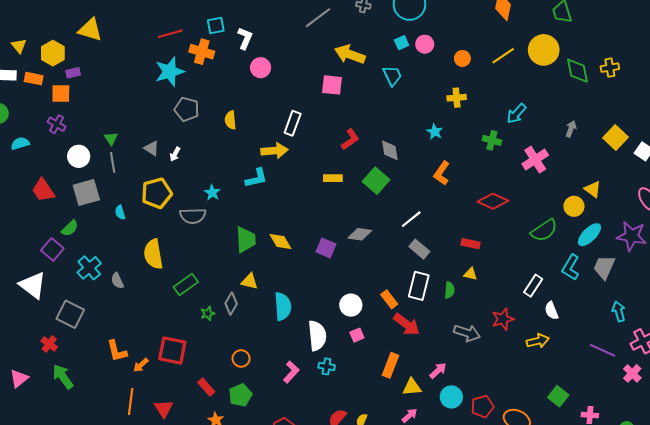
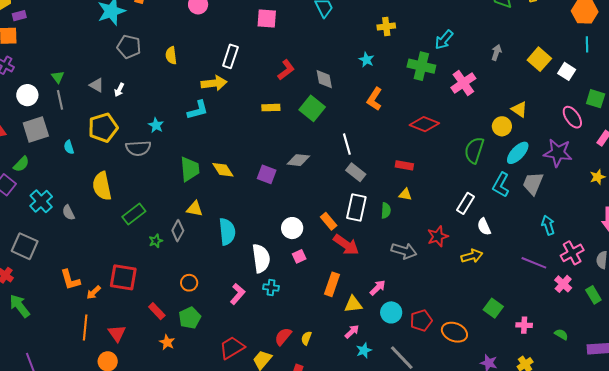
green cross: (492, 140) -> (421, 66), size x1.5
white line: (411, 219) -> (347, 144), turned -65
green semicircle: (544, 230) -> (474, 150), turned 144

